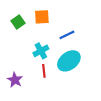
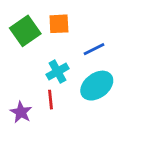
green square: (18, 22) -> (25, 31), size x1.5
red line: (44, 71) -> (51, 100), moved

